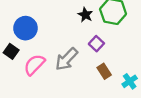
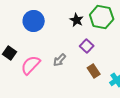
blue circle: (25, 28) -> (34, 21), moved
gray arrow: (66, 59) -> (60, 60), size x0.6

